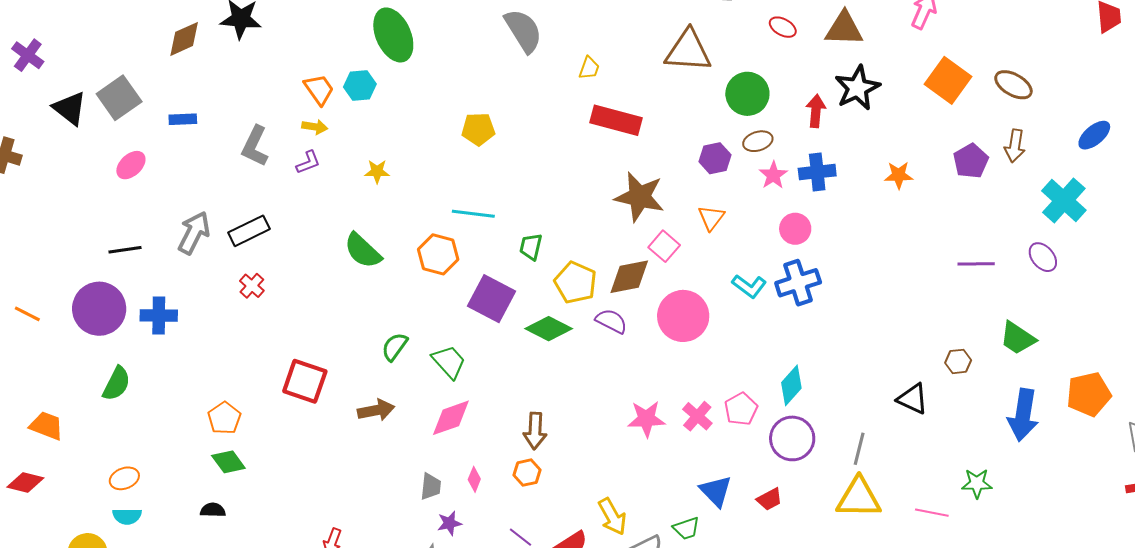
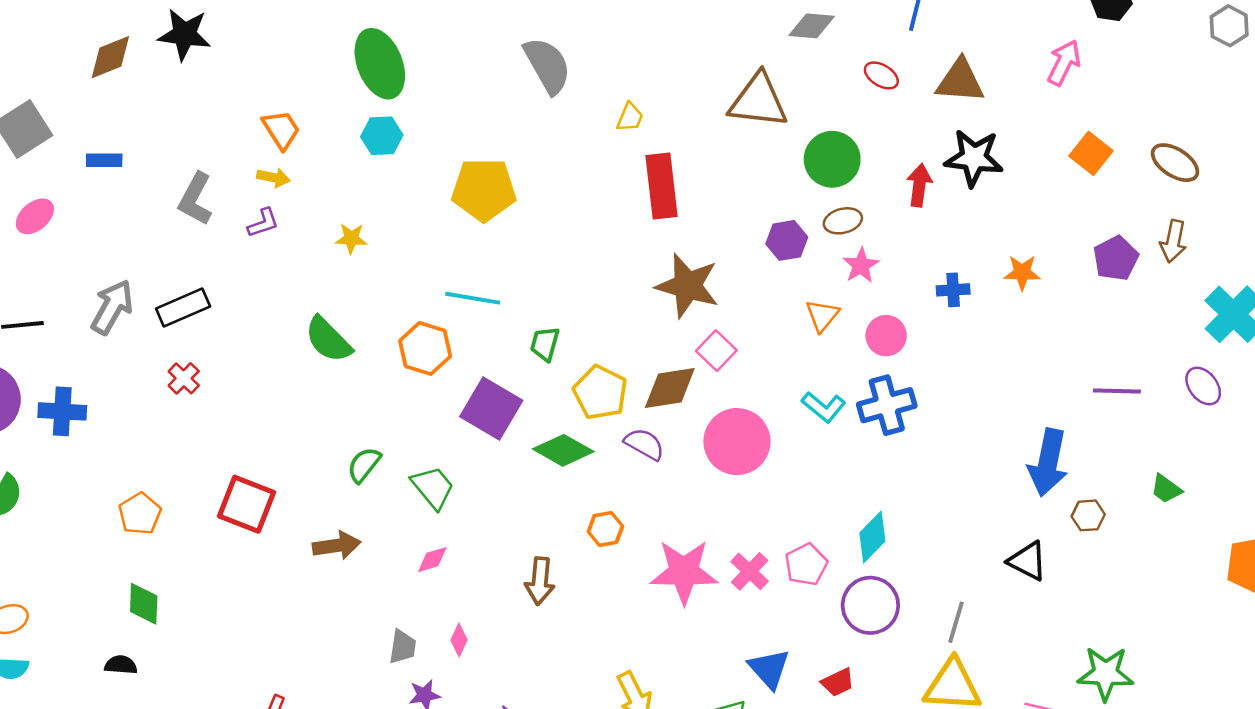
orange square: (948, 80) -> (1091, 153), size x0.7
cyan hexagon: (360, 85) -> (382, 136), moved
black star: (857, 88) -> (974, 158), turned 30
red rectangle: (616, 120) -> (662, 186), turned 66
yellow pentagon: (478, 129) -> (484, 190), size x1.5
blue cross: (817, 172) -> (953, 290), moved, size x0.7
orange triangle: (711, 218) -> (822, 315), moved
green trapezoid: (1018, 338) -> (1166, 489), size x0.7
blue arrow: (1023, 415) -> (1048, 462), moved
orange pentagon: (224, 418) -> (140, 514), moved
pink diamond: (451, 418) -> (432, 560), size x0.6
pink star: (646, 419) -> (684, 572), size x1.4
green diamond: (228, 462) -> (144, 604), turned 36
orange hexagon: (527, 473) -> (605, 529), moved
green star: (977, 483) -> (1106, 673), size x1.4

